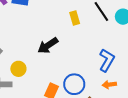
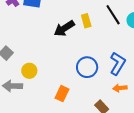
black arrow: (48, 46) -> (64, 28), moved
blue circle: (74, 84) -> (87, 67), moved

